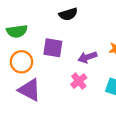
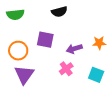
green semicircle: (17, 31) -> (15, 15), moved
purple triangle: (30, 90) -> (24, 75), turned 35

